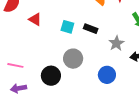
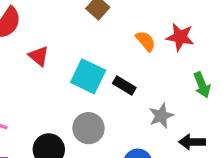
cyan square: (67, 27) -> (88, 76), size x1.5

